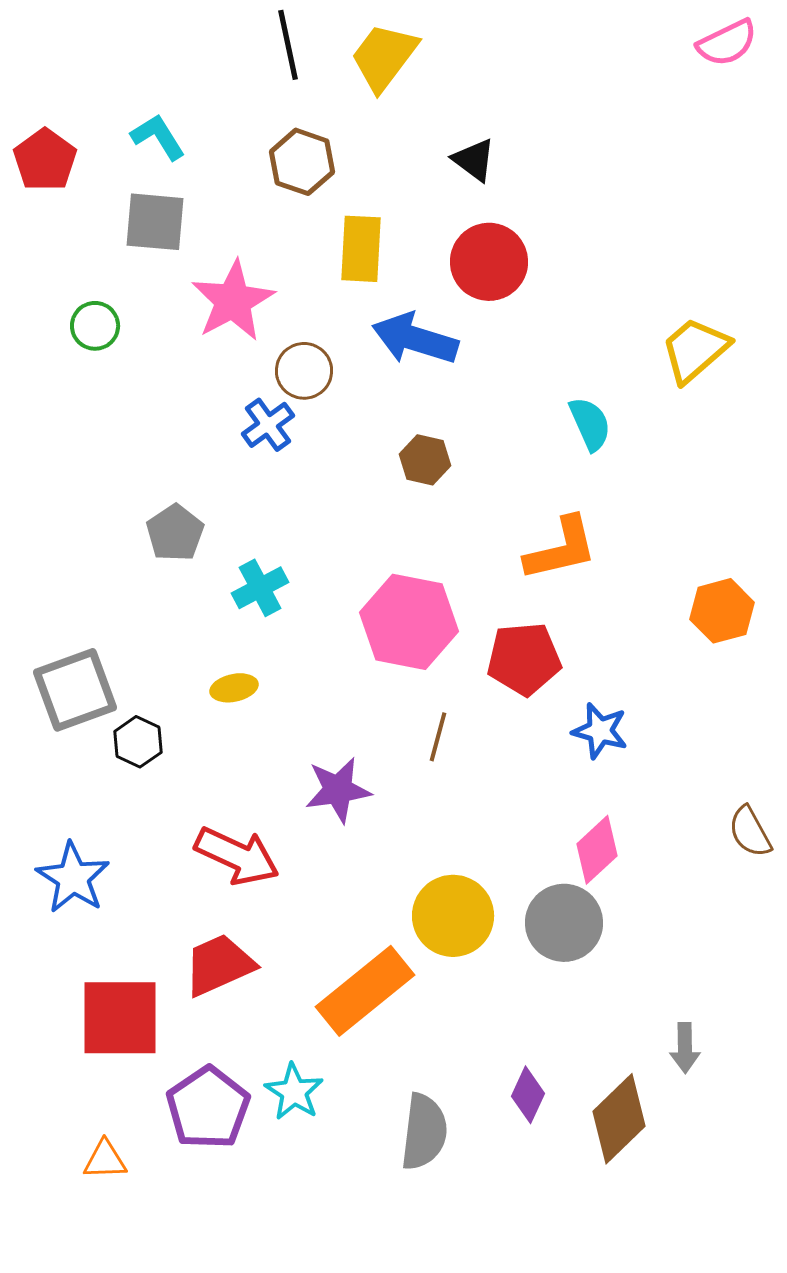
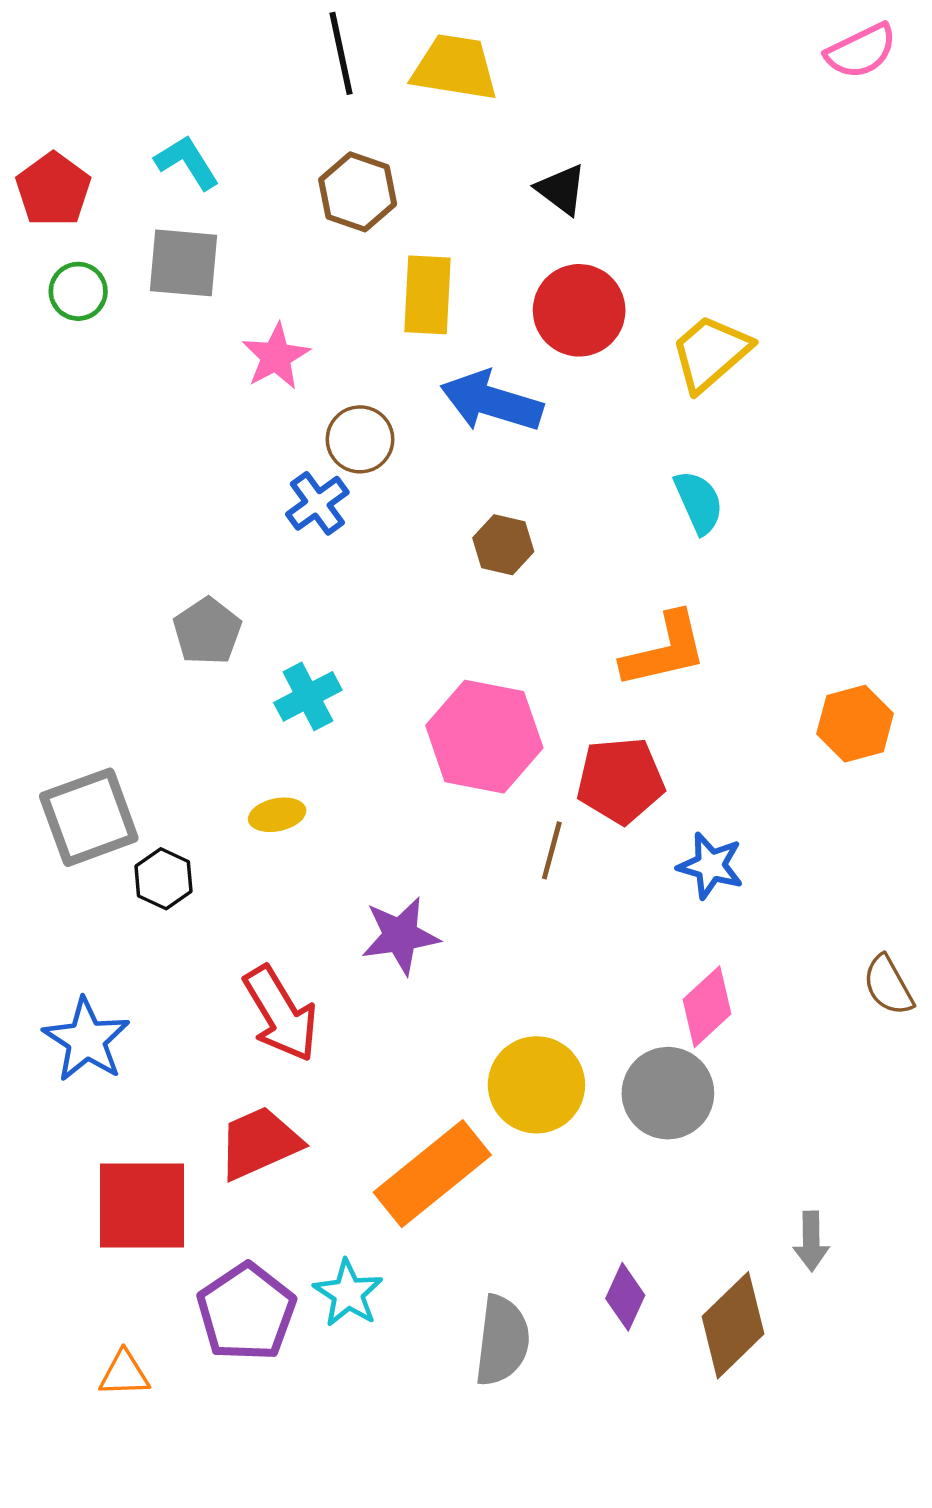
yellow trapezoid: (384, 57) -> (455, 68), turned 62
pink star: (233, 301) -> (276, 356), size x0.7
green circle: (95, 326) -> (78, 291), moved
yellow trapezoid: (695, 350) -> (711, 353), moved
brown line: (438, 737) -> (552, 850), moved
red arrow: (237, 856) -> (281, 1014), turned 34

